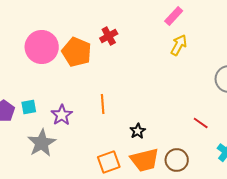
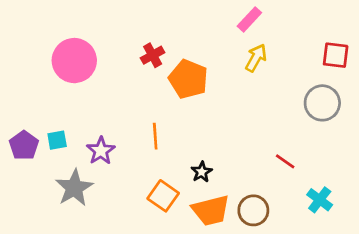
red cross: (109, 36) -> (153, 55), moved
orange pentagon: (77, 52) -> (188, 79), moved
orange square: (109, 162) -> (163, 196), moved, turned -35

